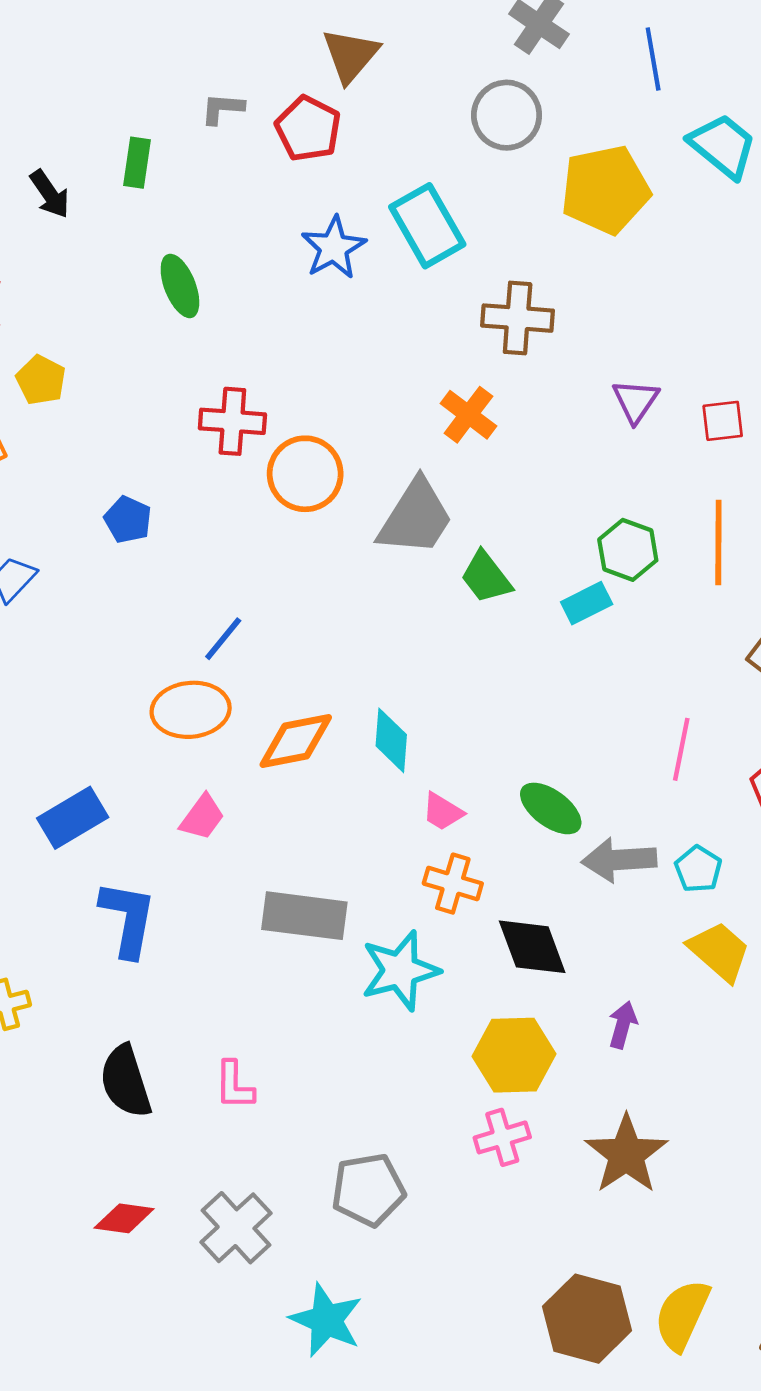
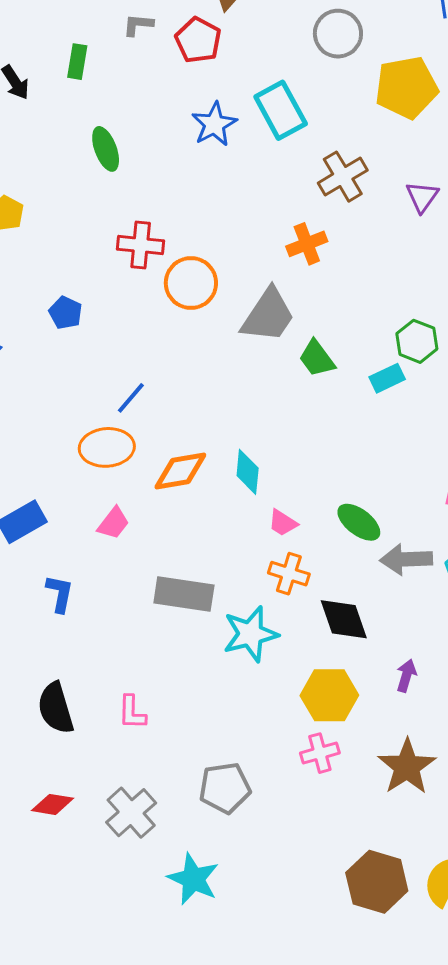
brown cross: (518, 318) -> (343, 177), turned -36
purple triangle: (636, 401) -> (422, 197), moved
orange cross: (468, 415) -> (307, 244), turned 30
blue L-shape: (128, 919) -> (60, 594), size x0.7

